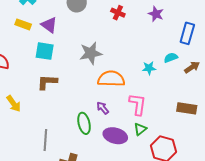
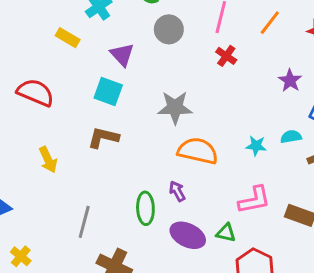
purple star: (156, 14) -> (290, 81), moved
yellow rectangle: (23, 24) -> (68, 38), moved
pink L-shape: (138, 104) -> (254, 200), moved, turned 60
green triangle: (140, 129) -> (226, 233), turned 40

